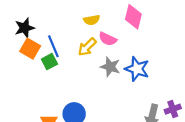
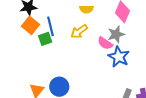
pink semicircle: (108, 39) -> (105, 43), moved
gray star: (110, 67) -> (116, 34), moved, turned 30

